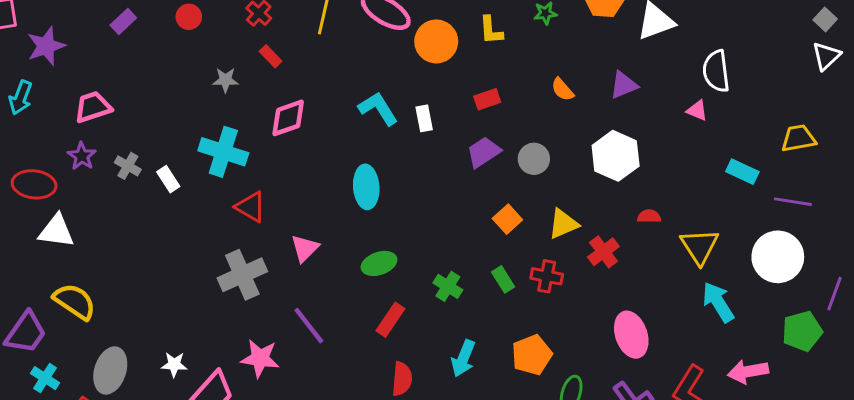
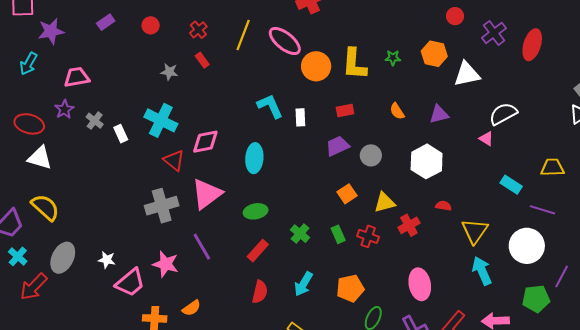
yellow L-shape: (491, 30) -> (354, 64), size x1.6
white semicircle: (716, 71) -> (503, 114), turned 60
pink diamond: (288, 118) -> (205, 142), moved
pink triangle: (305, 248) -> (207, 194), size x1.6

